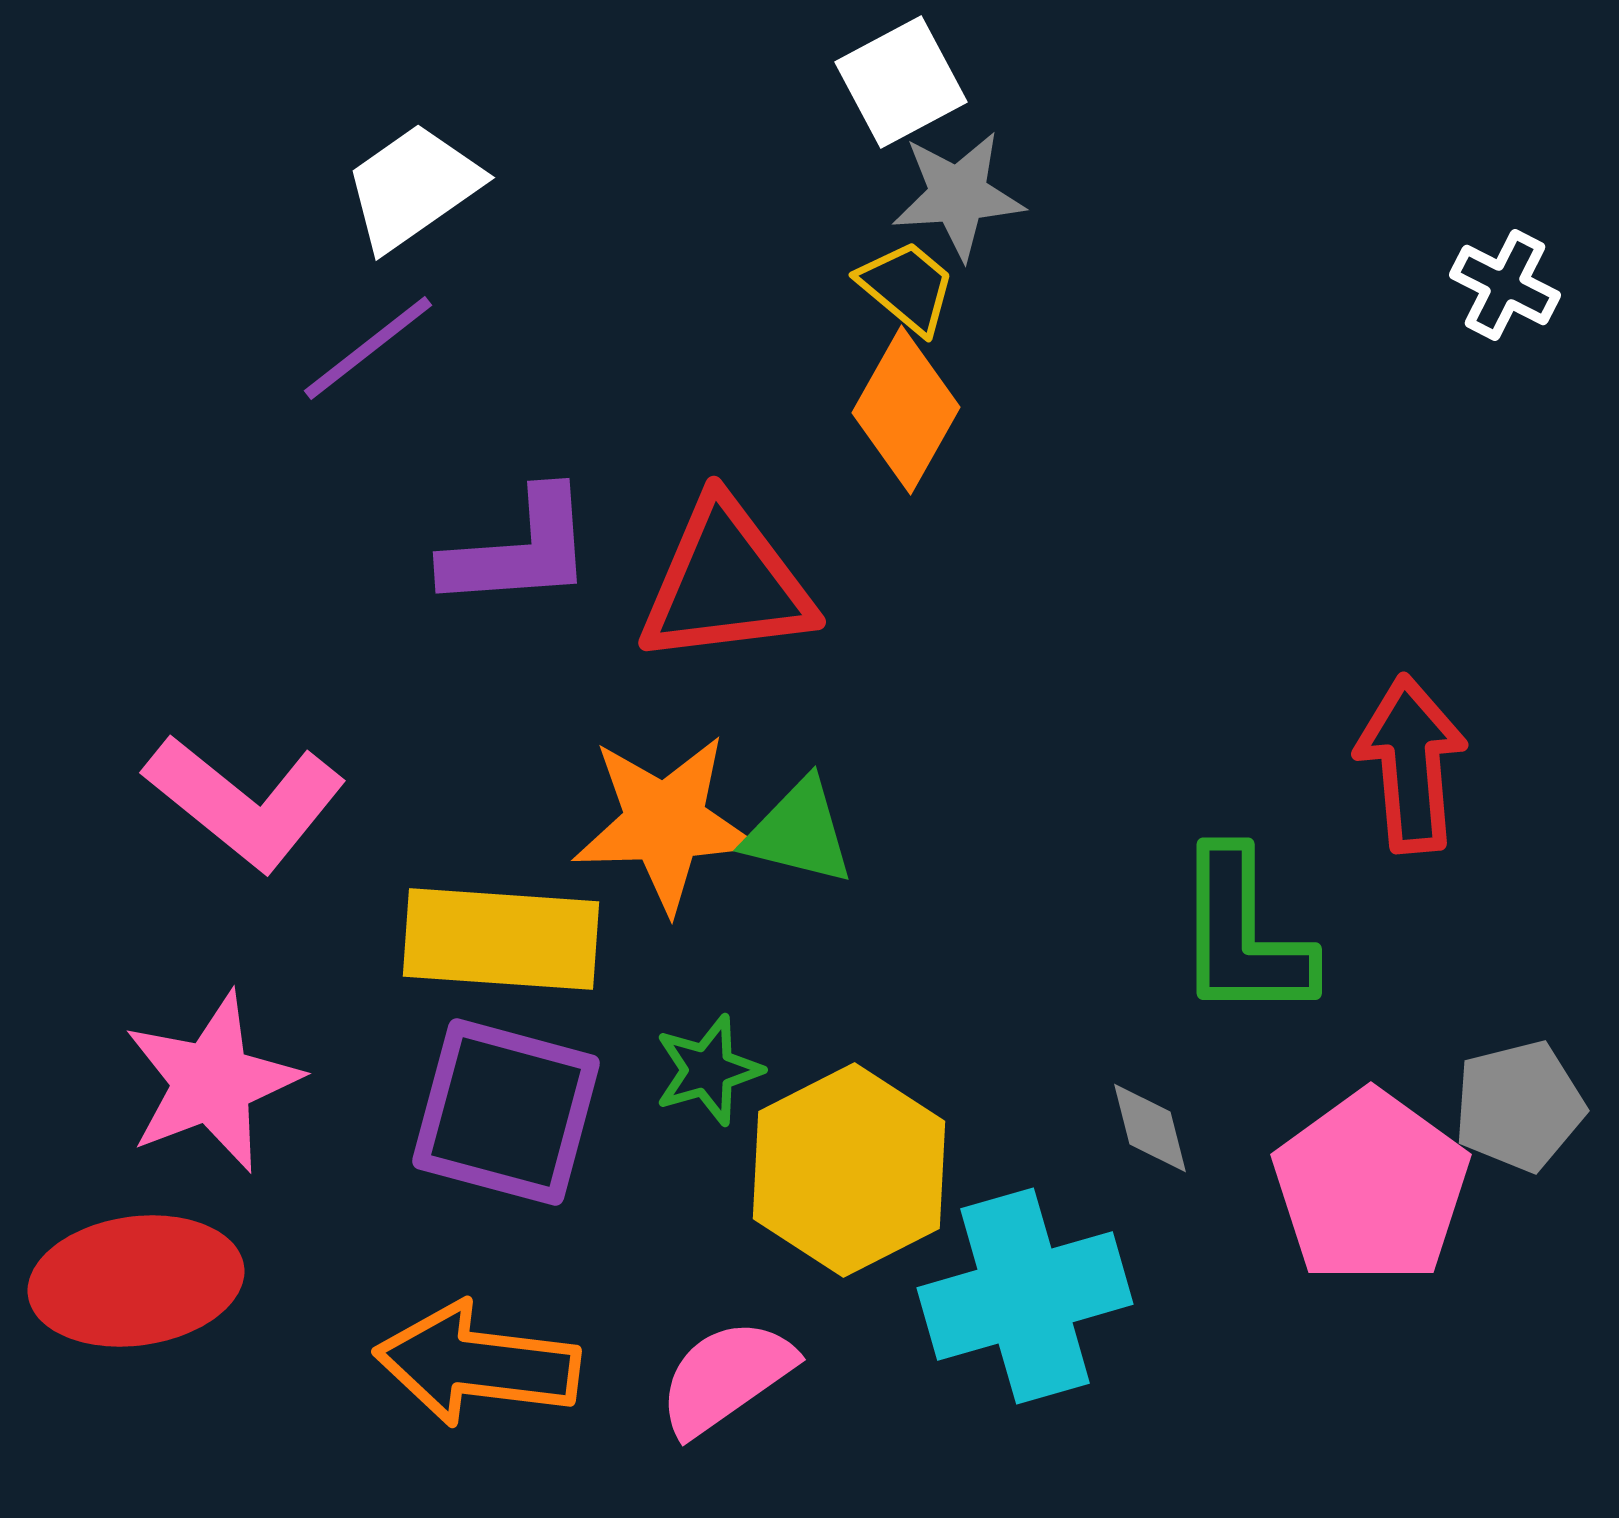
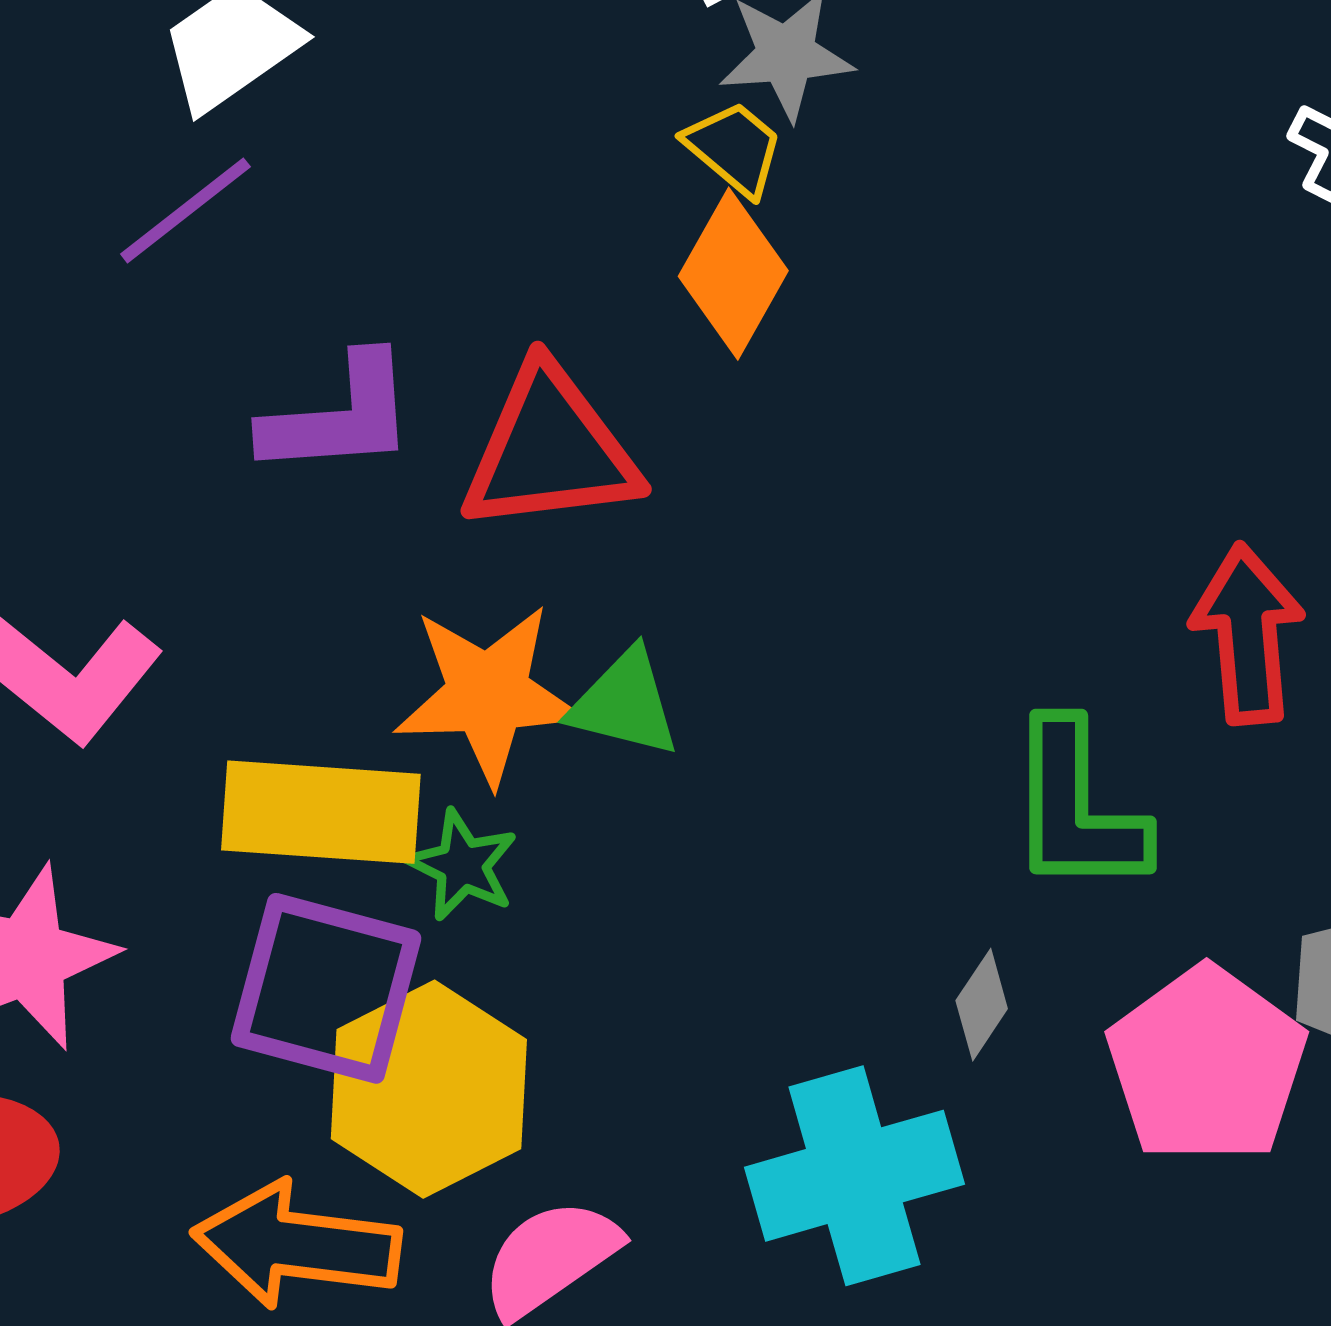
green star: (708, 1070) -> (462, 865), moved, turned -30
gray diamond: (1150, 1128) -> (982, 1005), turned 48
yellow hexagon: (849, 1170) -> (429, 1089), moved

